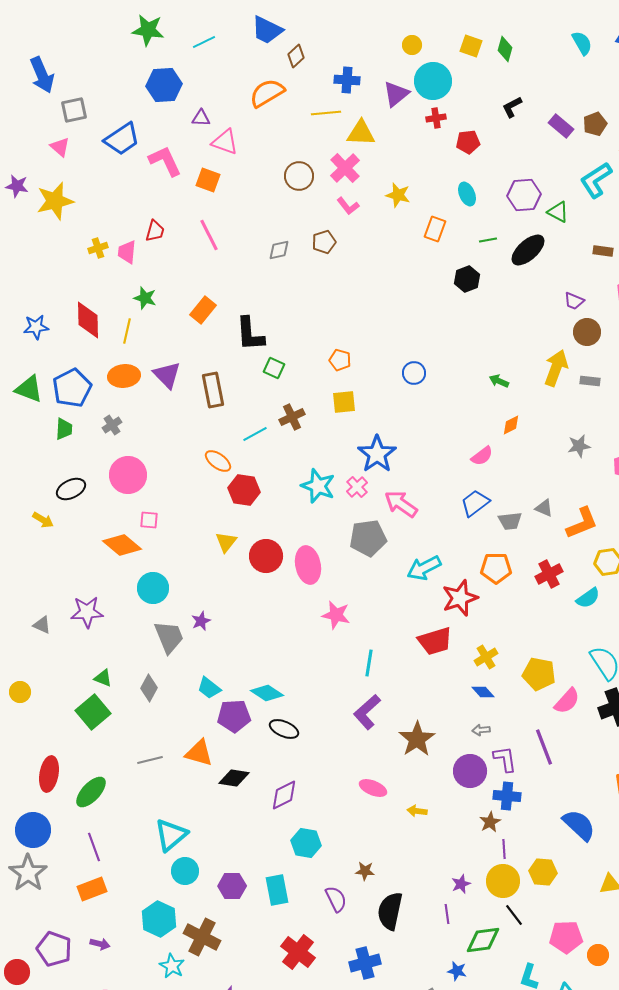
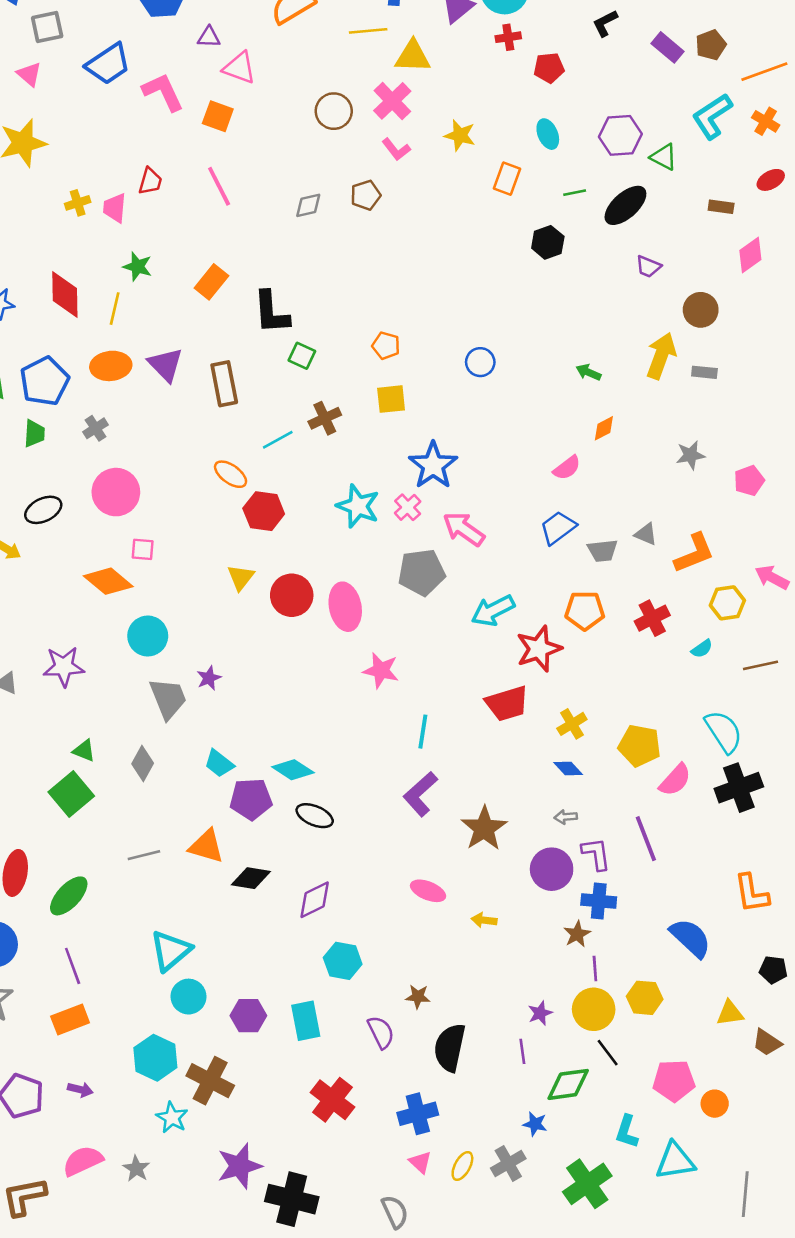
purple trapezoid: (574, 301) -> (648, 267), moved
cyan semicircle: (588, 598) -> (702, 649), size x0.7

